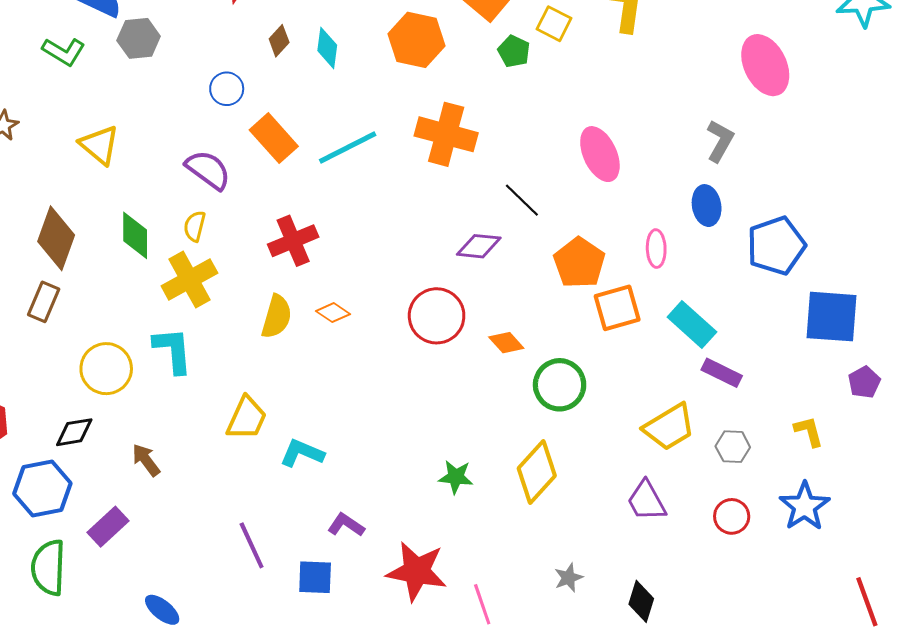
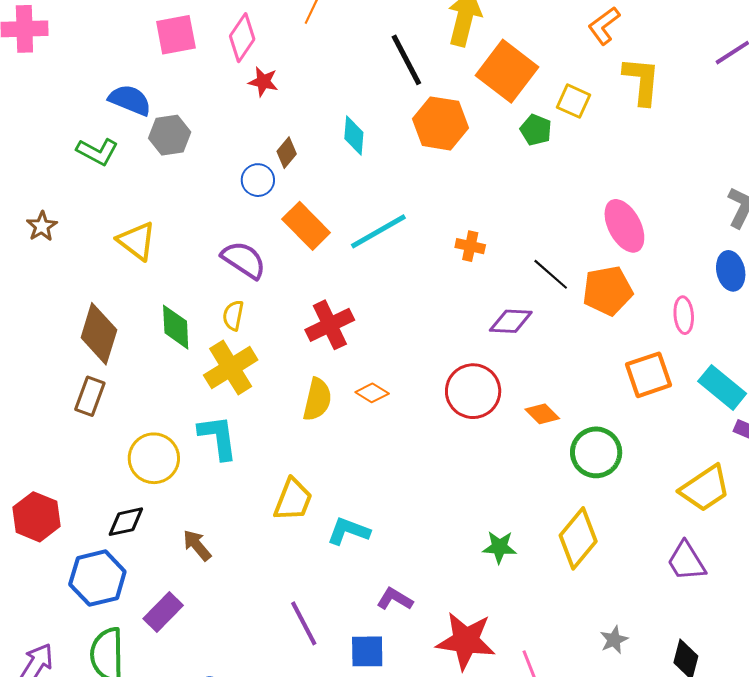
brown diamond: (279, 41) -> (287, 153), moved
orange cross: (446, 134) -> (470, 246), moved, size x0.5
orange pentagon: (579, 263) -> (607, 291), moved, turned 30

